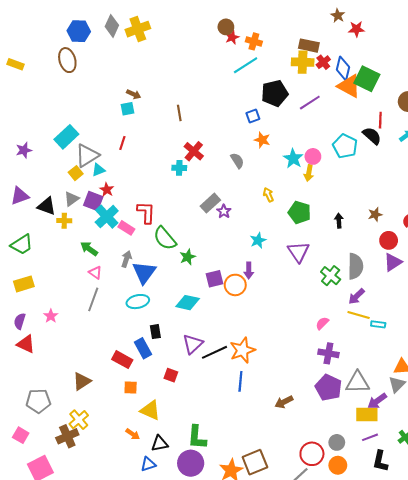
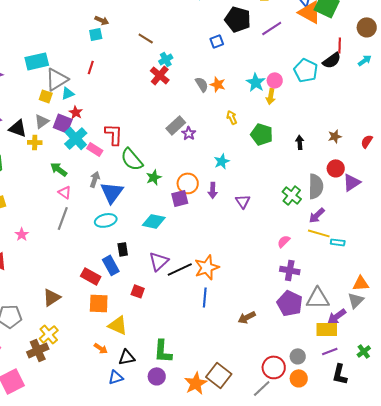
black pentagon: (275, 93) -> (238, 19), turned 30
brown line: (179, 113) -> (146, 38), turned -49
black semicircle: (372, 136) -> (332, 60), turned 102
cyan rectangle: (66, 137) -> (37, 61), turned 30
orange star: (262, 140) -> (218, 84), moved
cyan cross: (179, 168) -> (166, 59), moved, turned -32
yellow square: (76, 173) -> (46, 96), turned -32
red circle: (389, 240) -> (336, 168), moved
purple triangle: (298, 252) -> (243, 201), moved, size x0.7
orange circle: (235, 285) -> (188, 183), moved
orange square: (131, 388) -> (99, 303), size x1.5
brown square: (255, 462) -> (219, 375), turned -30
purple circle: (191, 463) -> (157, 376), size x0.7

